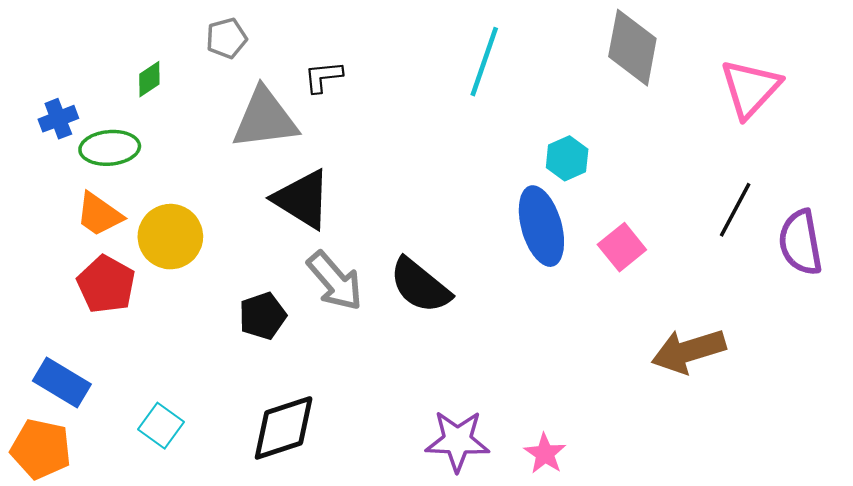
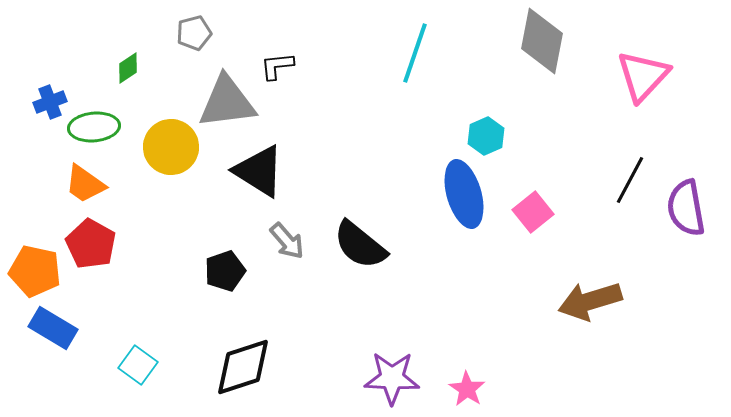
yellow circle: (170, 237) -> (171, 147), moved
gray arrow: (335, 281) -> (287, 241), size x0.7
orange pentagon: (41, 449) -> (35, 271), moved

